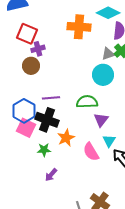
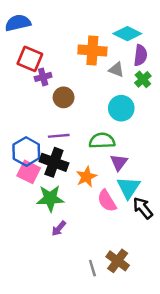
gray triangle: (108, 54) -> (116, 70), moved, turned 40
brown circle: (31, 66) -> (64, 97), moved
orange star: (66, 138) -> (86, 177), moved
cyan triangle: (109, 141) -> (128, 188), size x1.5
green star: (44, 150) -> (50, 198), size x1.6

